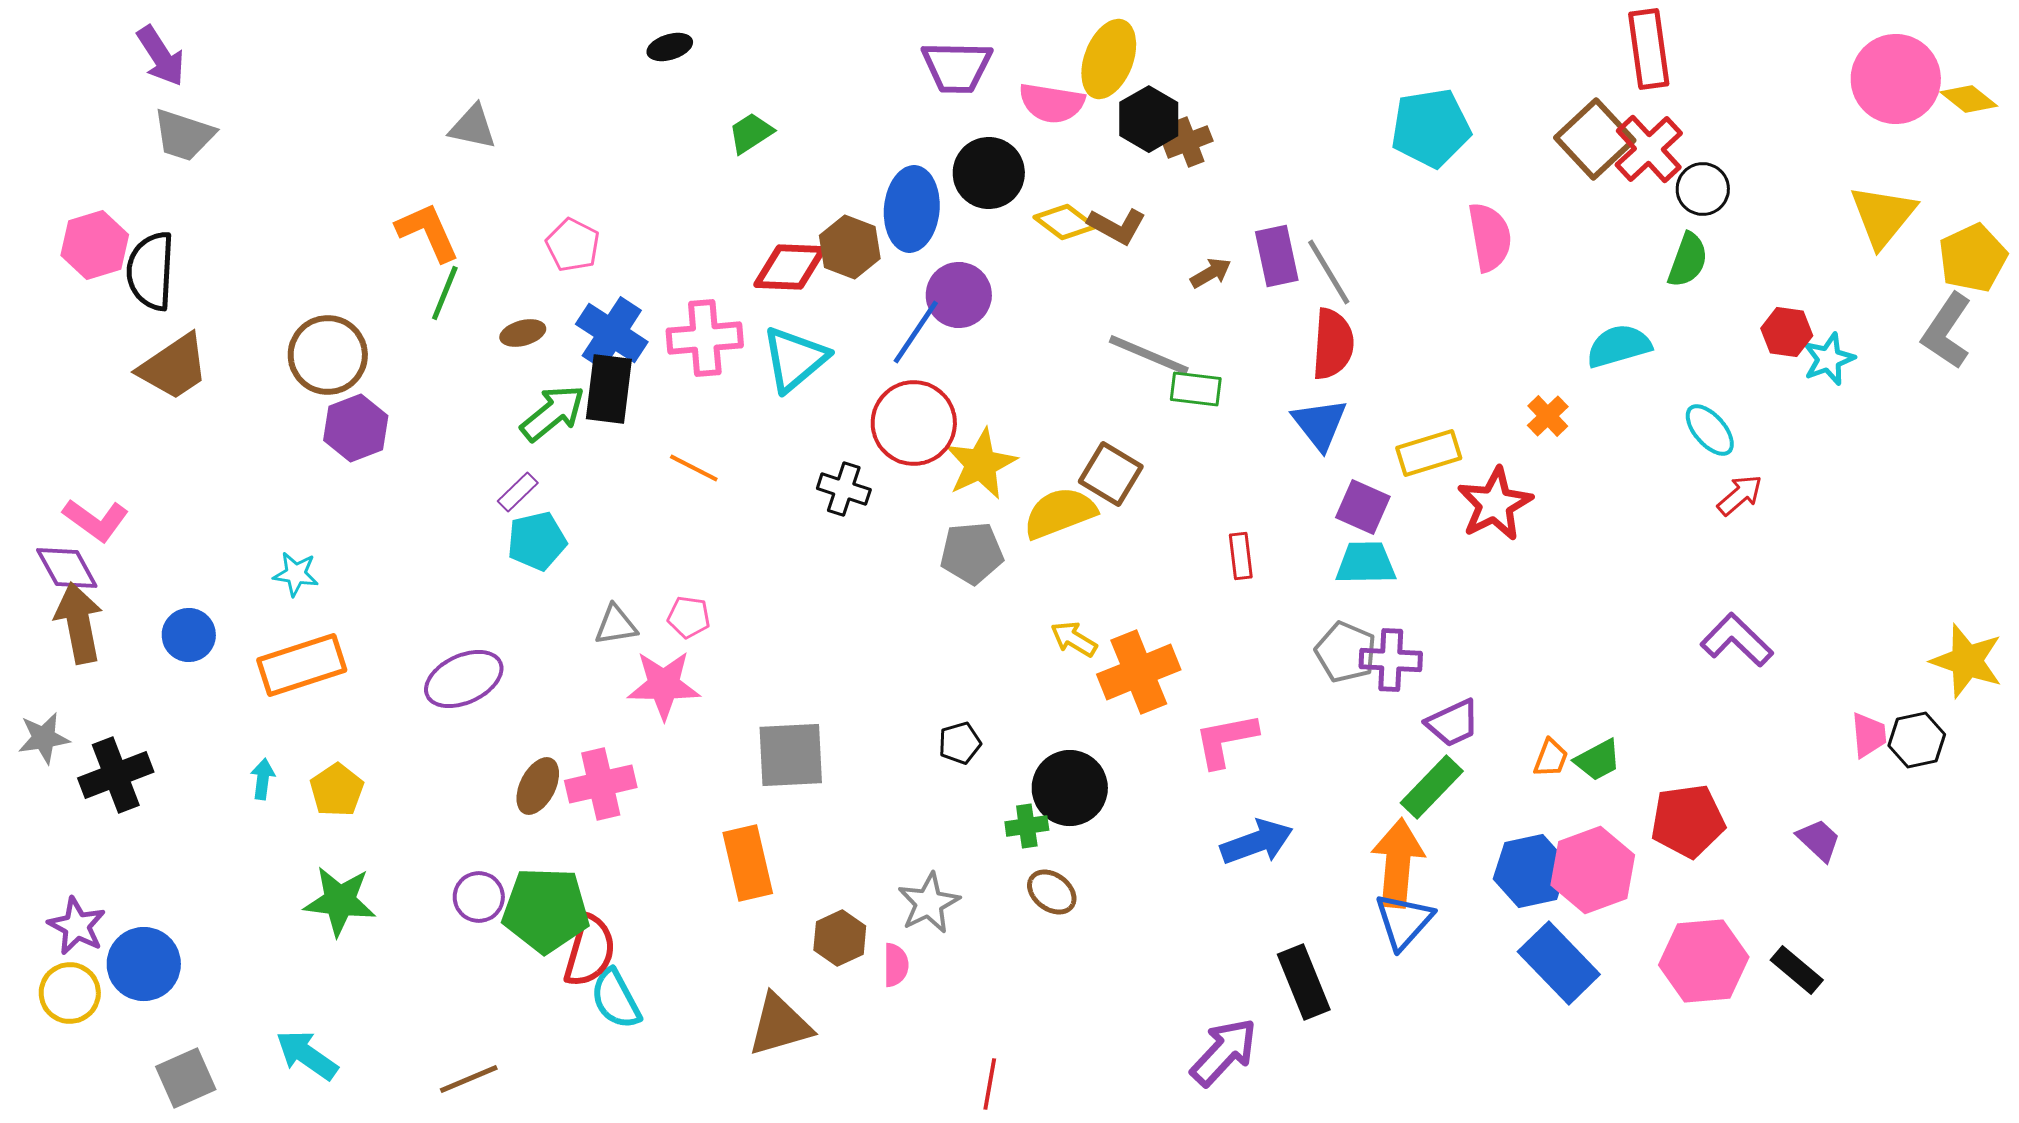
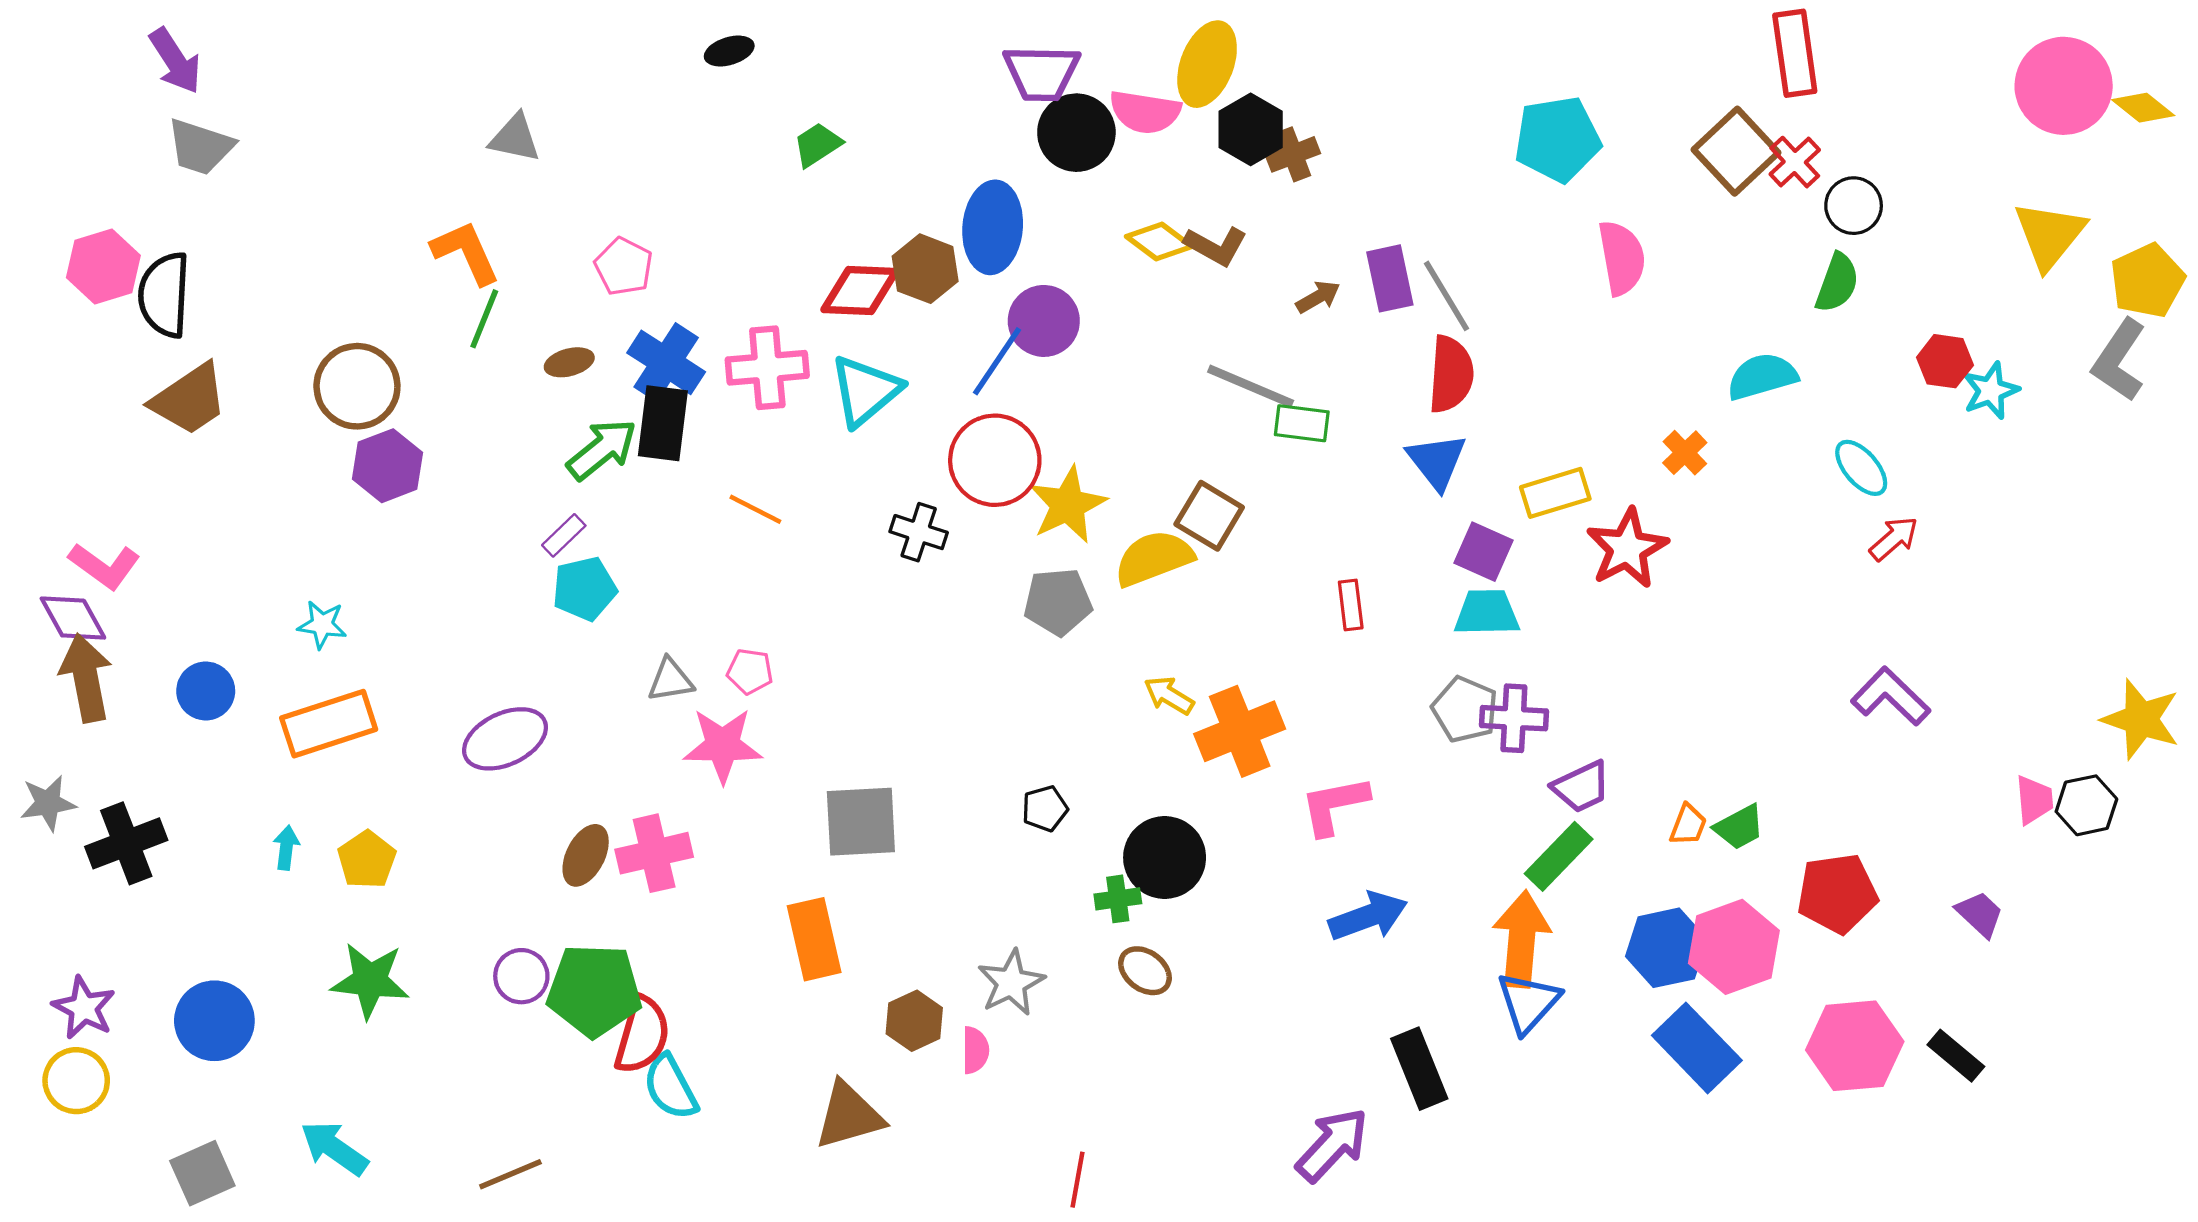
red cross: (1649, 149) -> (1795, 162), size x0.7
black circle: (989, 173) -> (1076, 133), moved
blue circle: (144, 964) -> (214, 1021), moved

